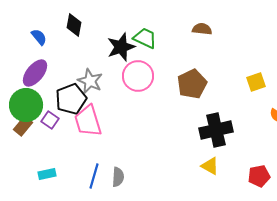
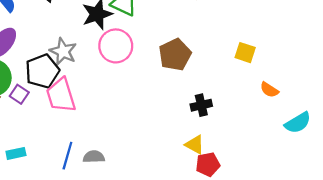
yellow square: (256, 82) -> (245, 53), turned 36
black cross: (216, 130) -> (201, 105), size x0.6
red pentagon: (259, 176) -> (208, 164), moved
gray semicircle: (118, 177) -> (94, 157), turned -96

